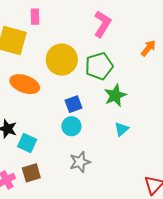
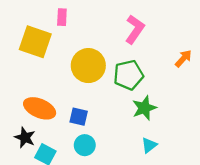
orange ellipse: (25, 84) -> (40, 108), moved
blue square: (74, 104) -> (79, 117), moved, turned 30
cyan circle: (71, 126) -> (85, 145), moved

